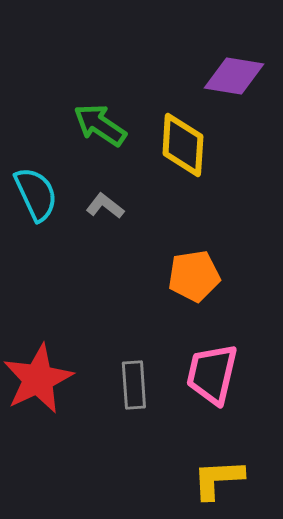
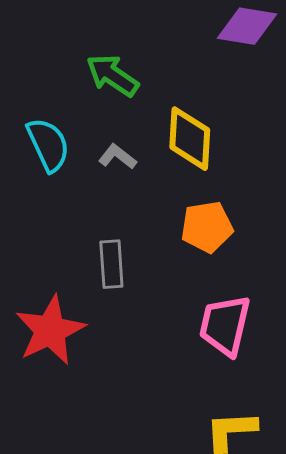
yellow diamond: (183, 145) -> (190, 139), moved
gray rectangle: (134, 385) -> (111, 264), moved

